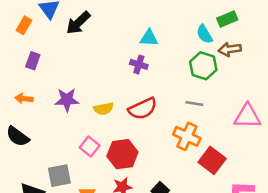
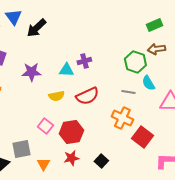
cyan semicircle: (204, 34) -> (148, 83), moved
cyan triangle: (149, 38) -> (66, 70), moved
purple cross: (139, 64) -> (84, 61), turned -32
purple star: (67, 100) -> (31, 72), moved

